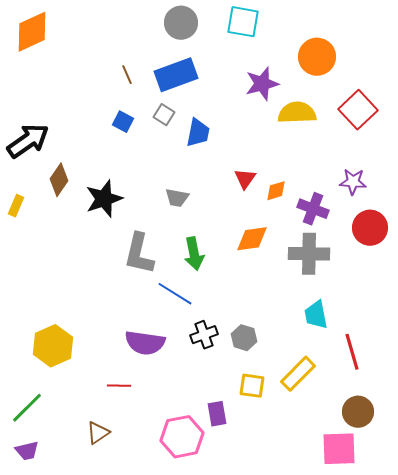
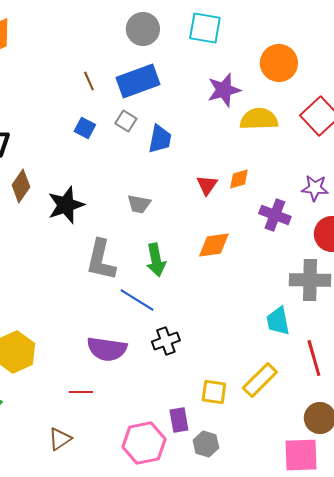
orange diamond: (276, 191) -> (239, 179), moved
gray cross: (309, 254) -> (310, 280), moved
gray hexagon: (244, 338) -> (206, 444), moved

